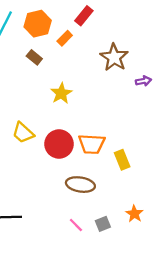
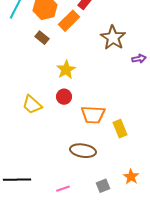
orange rectangle: (65, 38) -> (69, 21), size x1.5
red circle: (59, 144) -> (64, 97), moved, size x0.6
pink line: (76, 225) -> (63, 189), moved, turned -64

